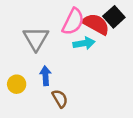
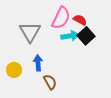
black square: (114, 17) -> (86, 36), moved
red semicircle: (96, 24) -> (80, 20), size x0.6

